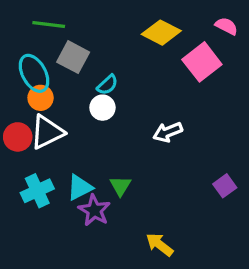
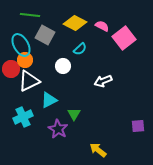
pink semicircle: (226, 26) -> (102, 26), moved
yellow diamond: (161, 33) -> (75, 23), moved
cyan semicircle: (107, 85) -> (80, 49), moved
red circle: (18, 137) -> (11, 69), moved
purple square: (225, 186) -> (138, 126), moved, turned 32
cyan triangle: (80, 187) -> (49, 100), moved

